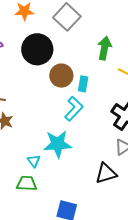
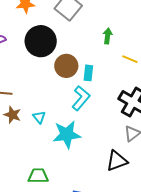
green arrow: (104, 48) -> (108, 36), size x0.7
cyan triangle: (34, 161) -> (39, 117), moved

